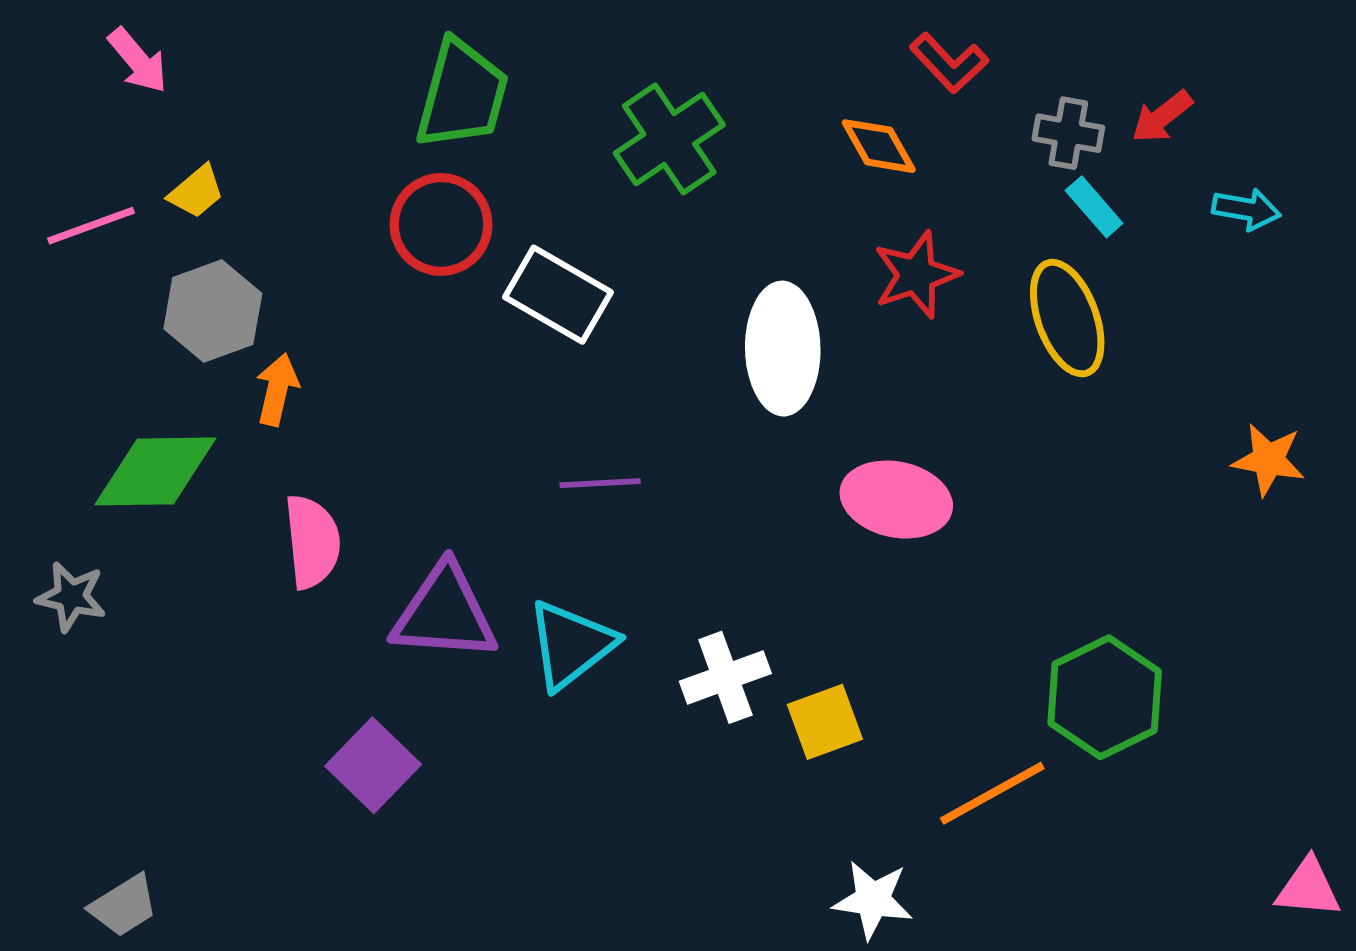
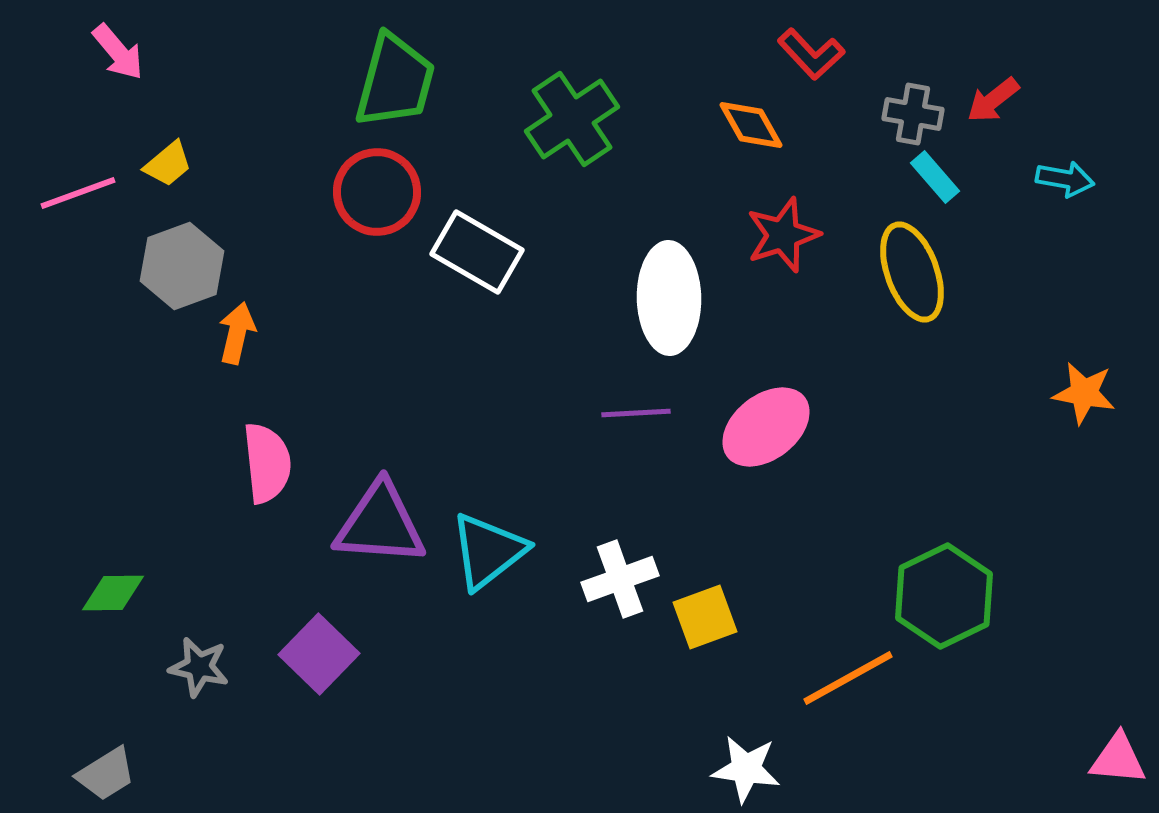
green diamond: (155, 471) -> (113, 593), moved, size x0.6
purple line: (600, 483) -> (636, 413), moved
pink ellipse: (896, 499) -> (766, 427), turned -50
gray star: (71, 597) -> (199, 667), moved

